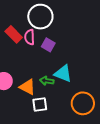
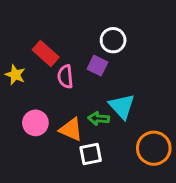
white circle: (40, 17) -> (113, 40), moved, size x0.7
pink semicircle: (30, 37) -> (65, 77), moved
cyan triangle: (63, 74) -> (122, 106), turned 30

